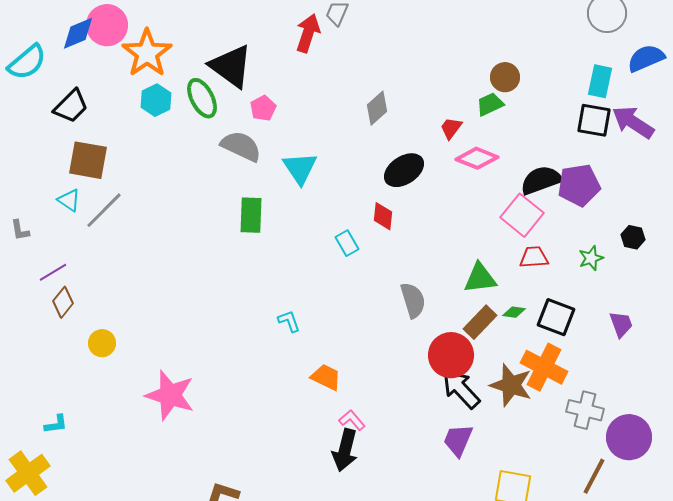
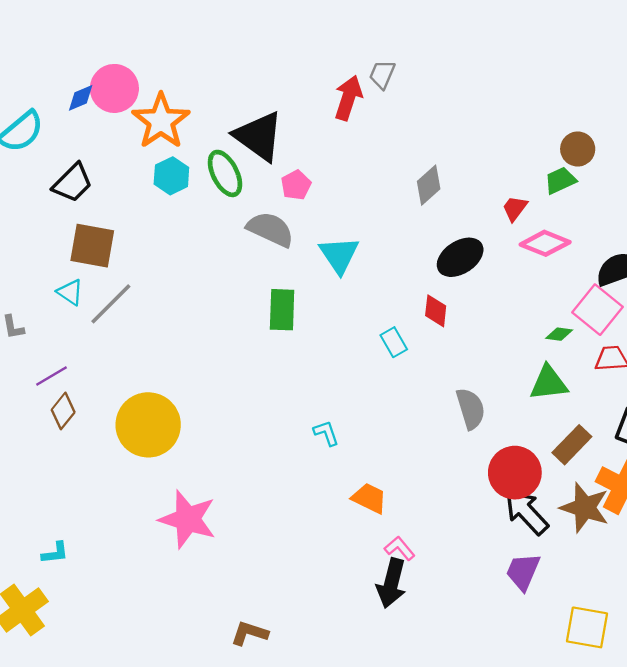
blue diamond: (78, 33) -> (81, 98), size x0.7
green diamond: (514, 312) -> (559, 334), moved
brown rectangle: (480, 322) -> (572, 445), moved
yellow circle: (102, 343) -> (148, 425), moved, size x2.0

